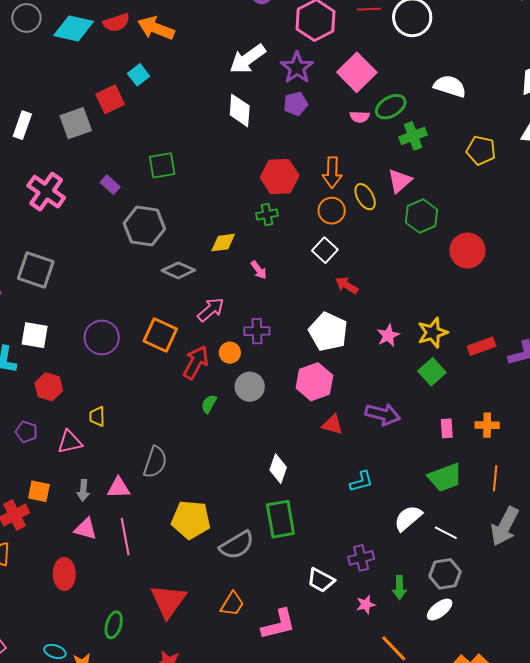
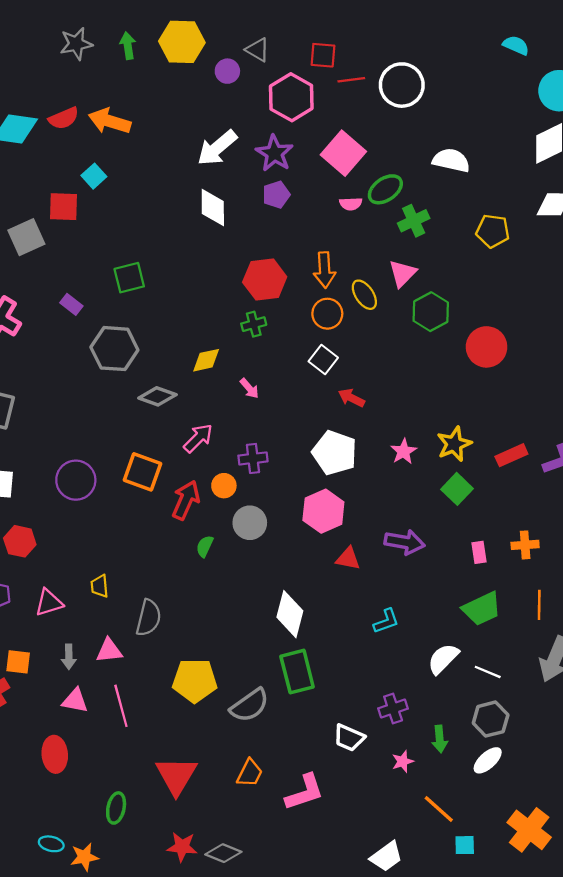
red square: (110, 99) -> (64, 207), turned 32
yellow trapezoid: (97, 416) -> (100, 586), moved
white diamond: (278, 469) -> (290, 614), size x1.4

